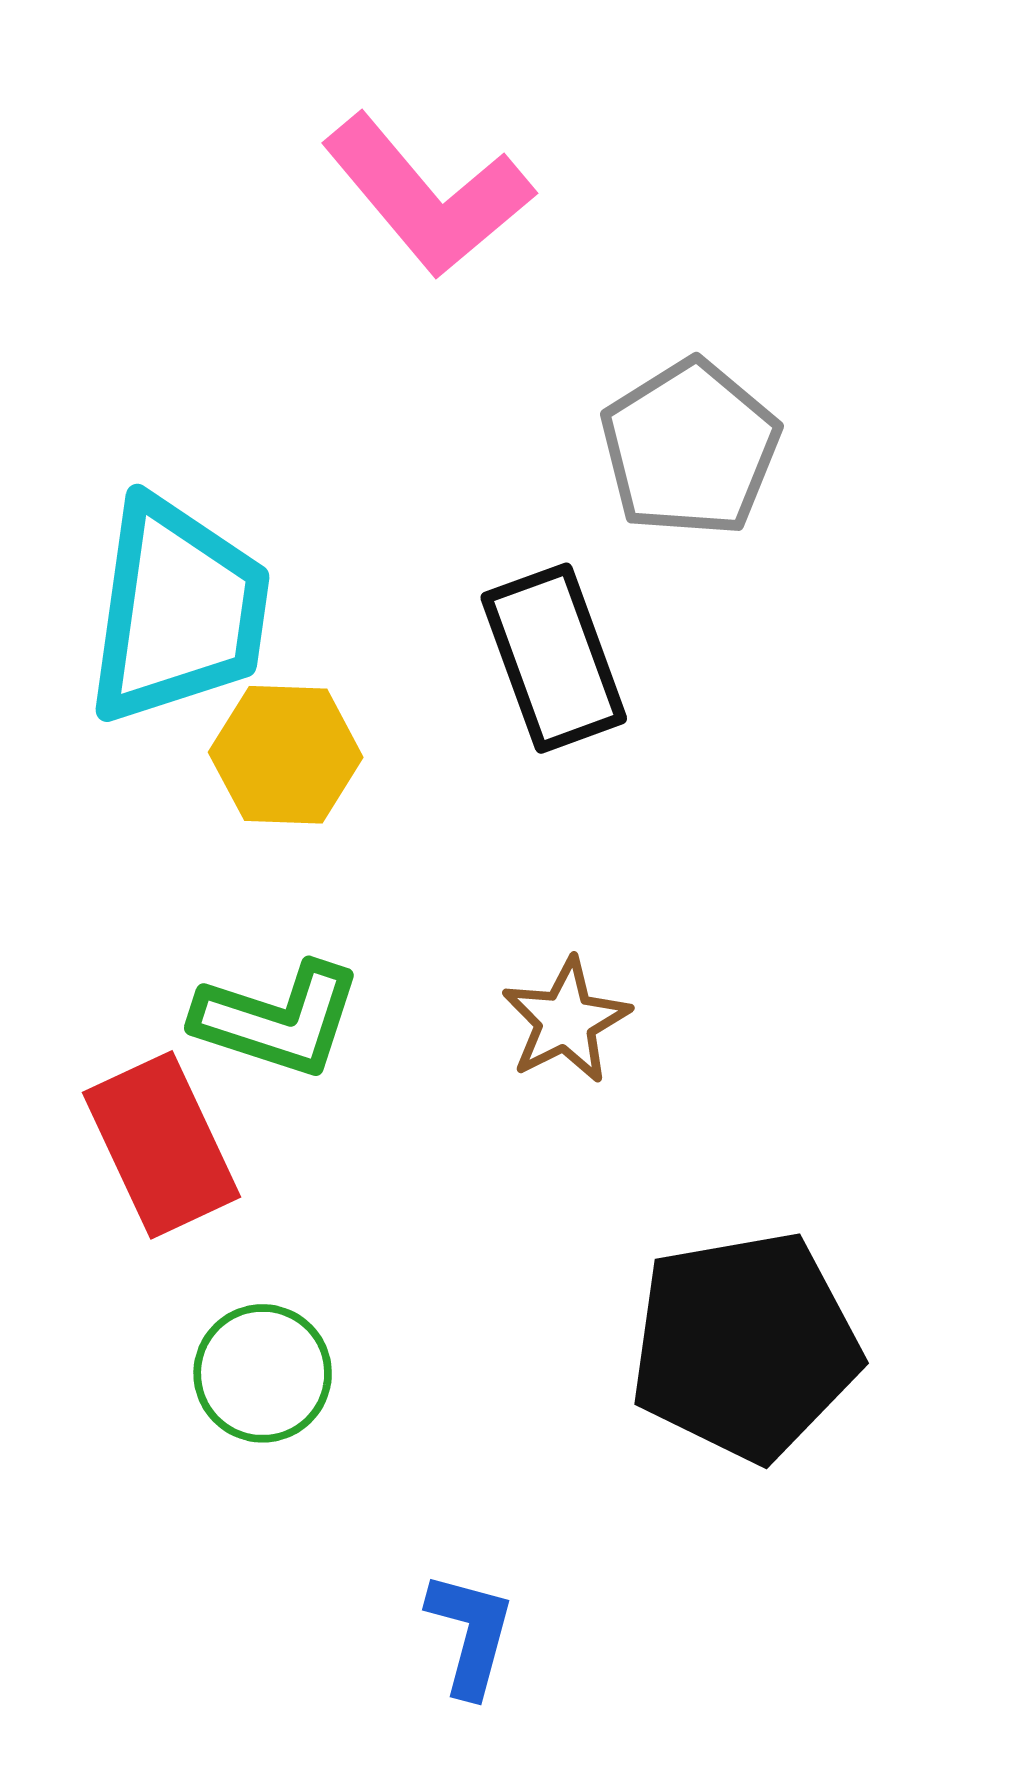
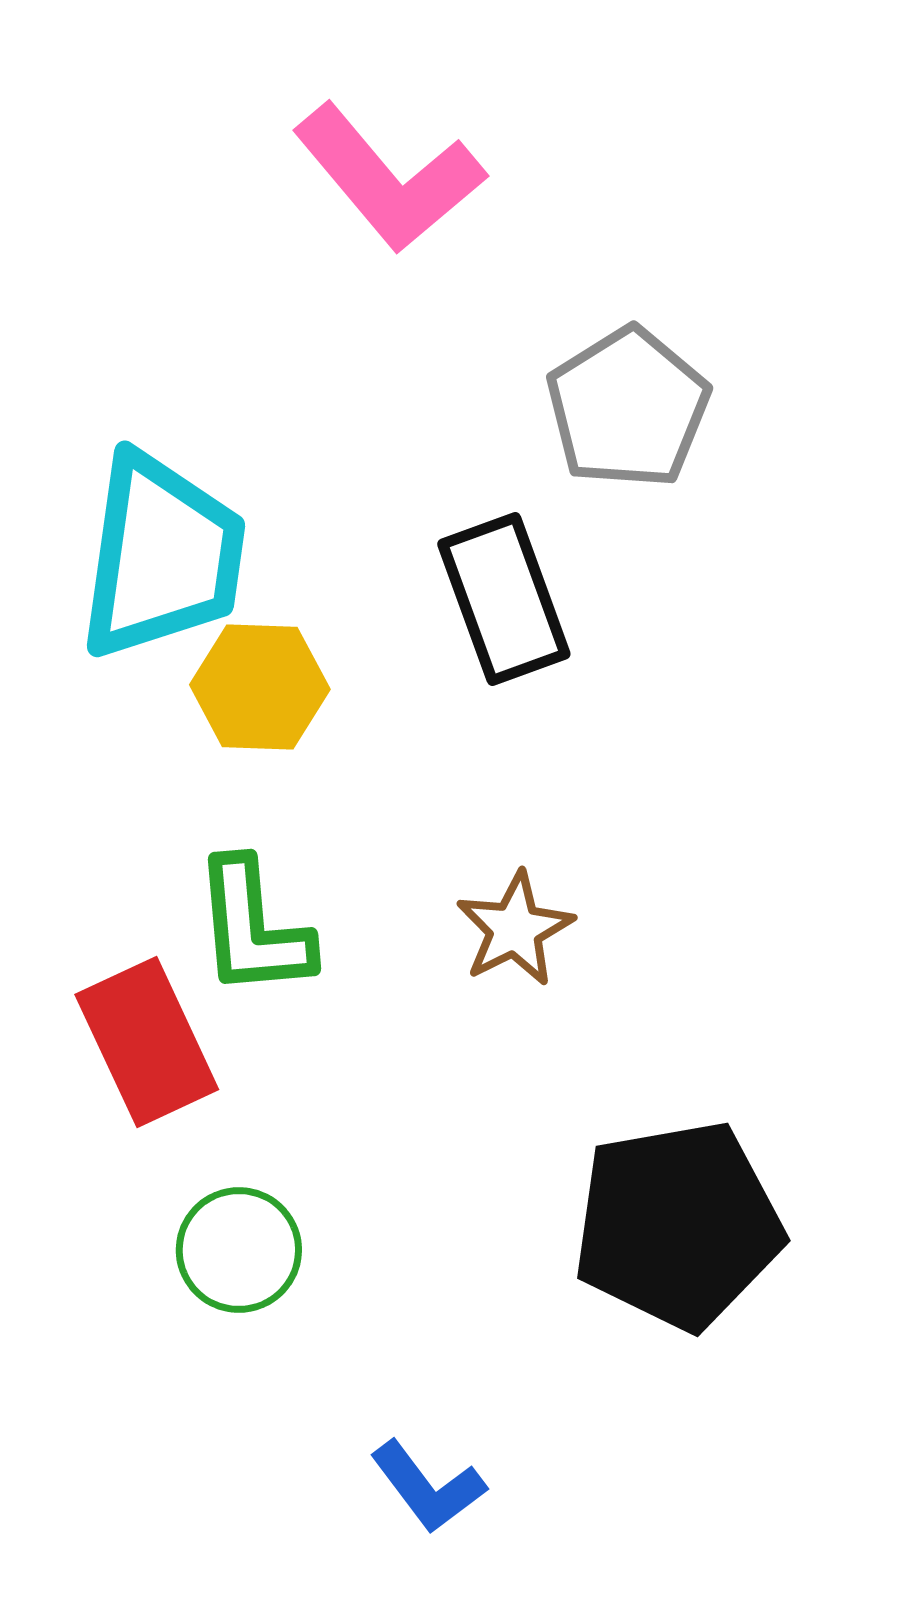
green L-shape: (278, 1020) -> (253, 928), turned 67
blue L-shape: (470, 1634) -> (428, 1487), turned 128

